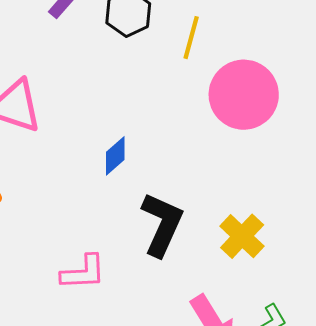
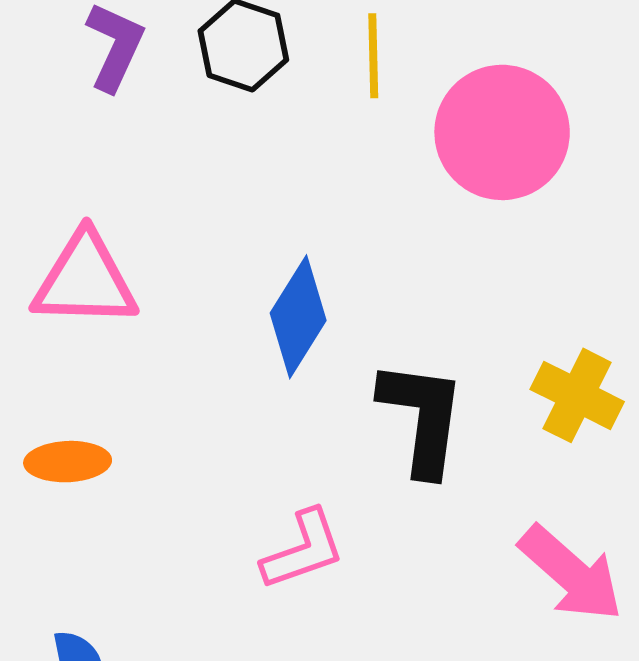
blue diamond: (115, 156) -> (298, 317), size x1.5

